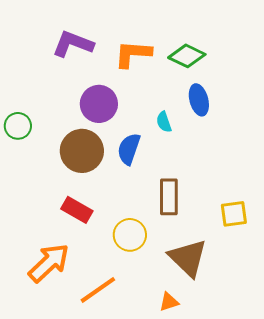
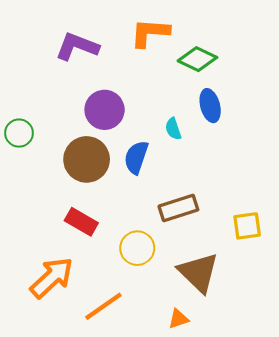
orange L-shape: (133, 54) -> (150, 33), moved
brown rectangle: (169, 197) -> (178, 208), turned 72

